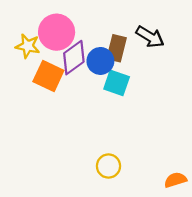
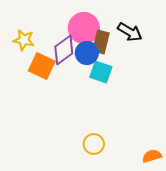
pink circle: (57, 32) -> (84, 28), moved

